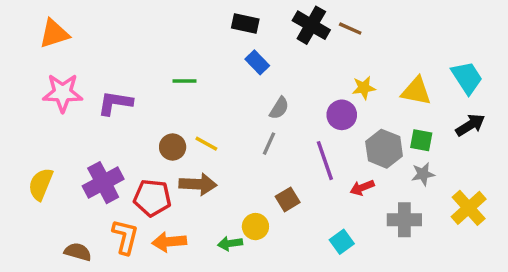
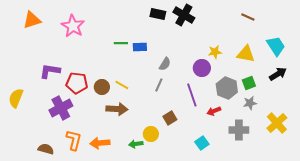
black rectangle: (245, 23) -> (158, 14), moved
brown line: (350, 29) -> (248, 17), moved
blue rectangle: (257, 62) -> (140, 47), moved, turned -48
green line: (184, 81) -> (121, 43), moved
pink star: (63, 93) -> (73, 26), moved, turned 30
purple L-shape: (115, 103) -> (50, 71), moved
green square: (421, 140) -> (249, 83), turned -32
yellow semicircle: (41, 184) -> (16, 98), moved
red pentagon: (152, 198) -> (77, 83), moved

